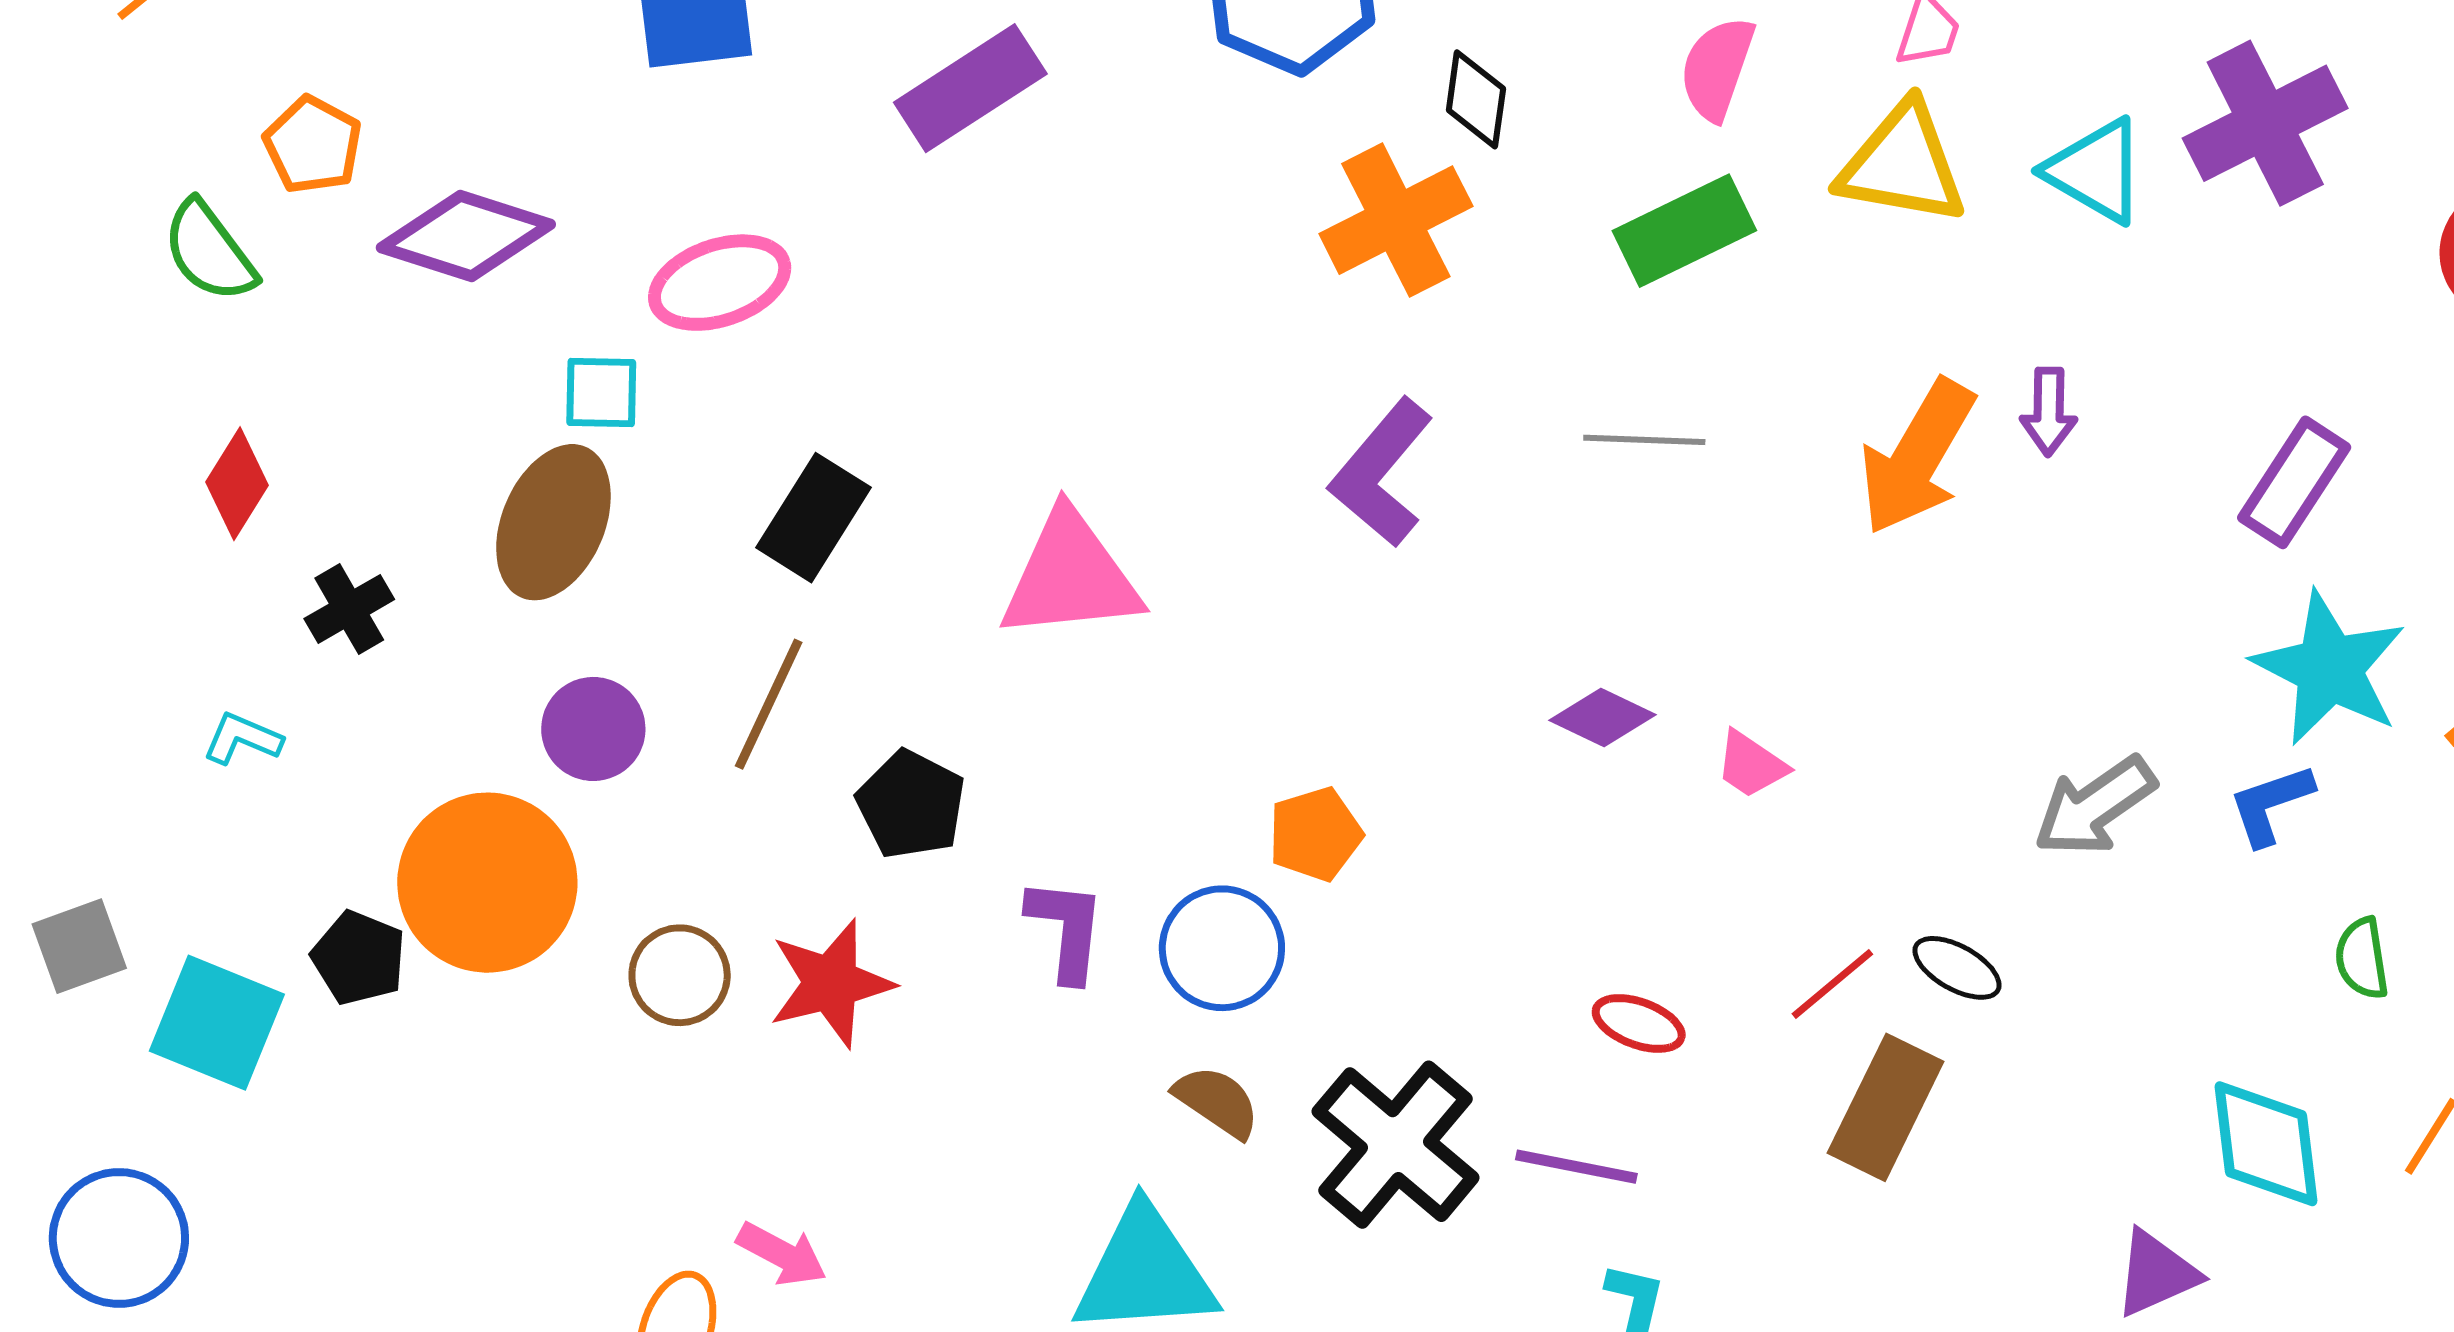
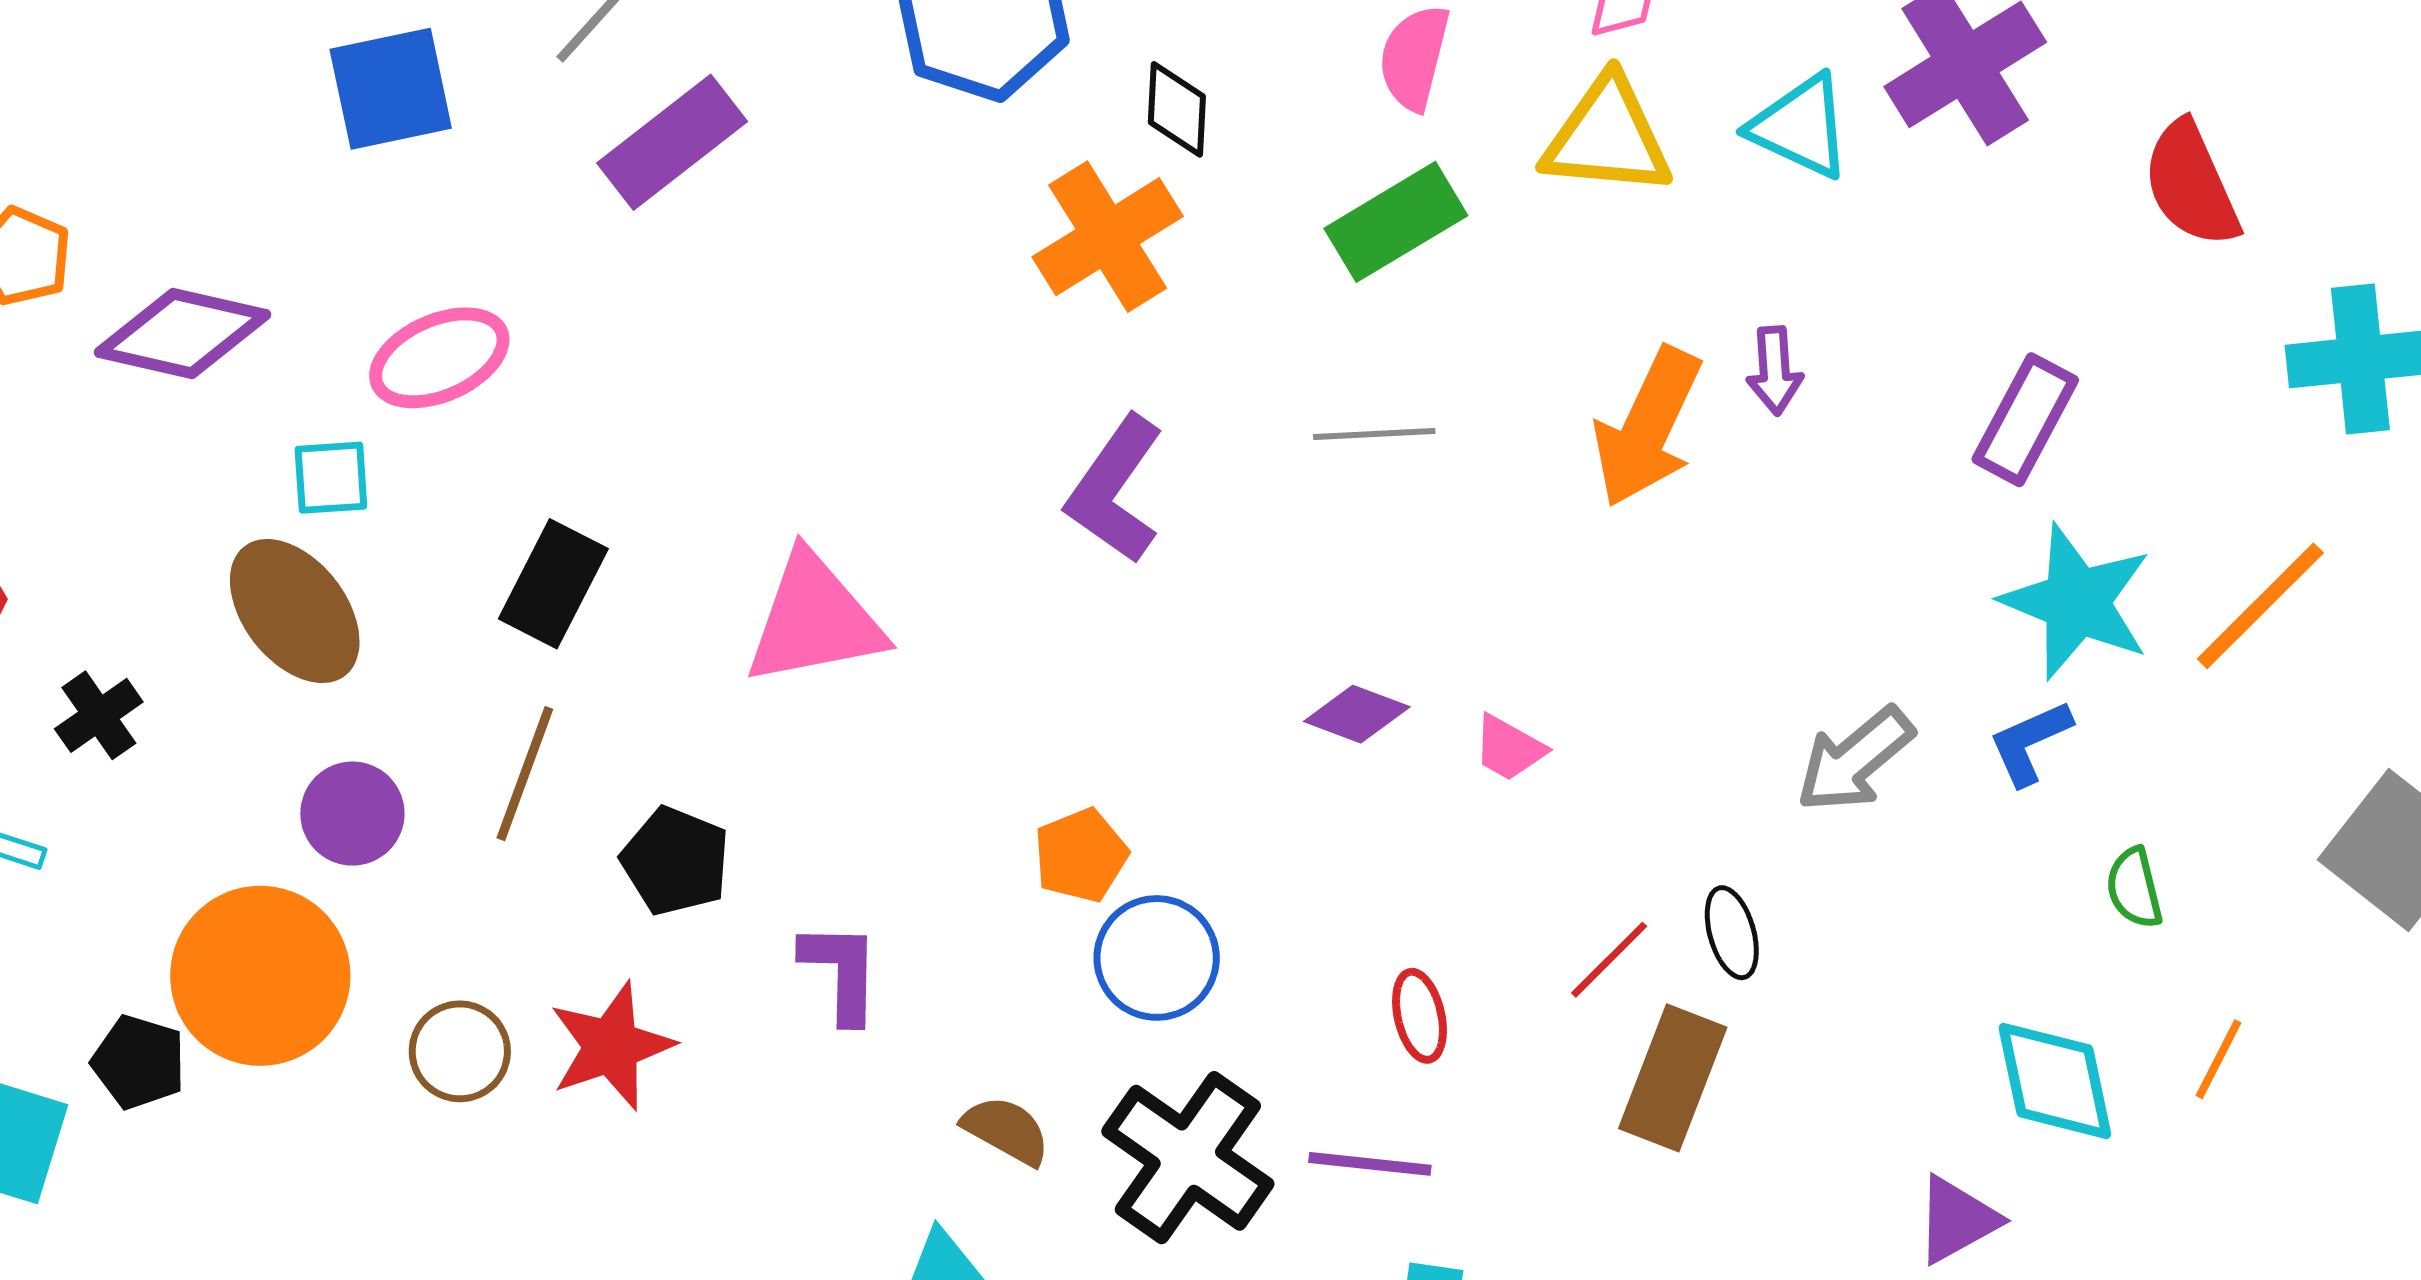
brown ellipse: (553, 522) -> (295, 611), turned -56
blue circle: (1222, 948) -> (1157, 958), moved
black ellipse: (1957, 968) -> (1732, 933), turned 50
red ellipse: (1639, 1023) -> (1419, 1016), turned 62

